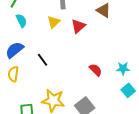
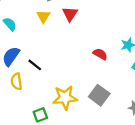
black line: (42, 60) -> (35, 65), moved

